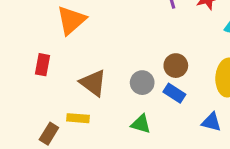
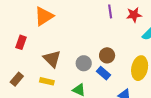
yellow rectangle: (78, 118) -> (47, 81), moved
brown rectangle: (49, 134) -> (17, 79), moved

